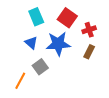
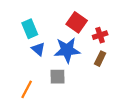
cyan rectangle: (36, 17) -> (30, 29), moved
gray square: (40, 67) -> (57, 77), moved, turned 35

